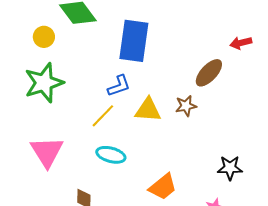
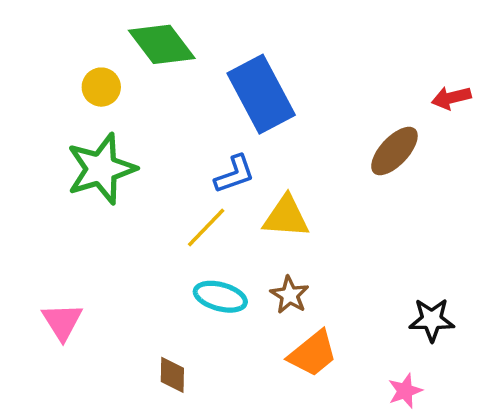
blue rectangle: (134, 41) -> (261, 94), turned -36
brown star: (186, 106) -> (290, 295), moved, turned -30
pink triangle: (47, 152) -> (62, 322), moved, size x0.7

